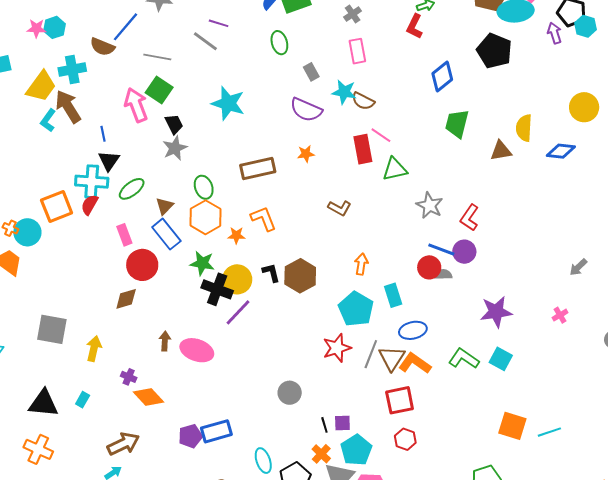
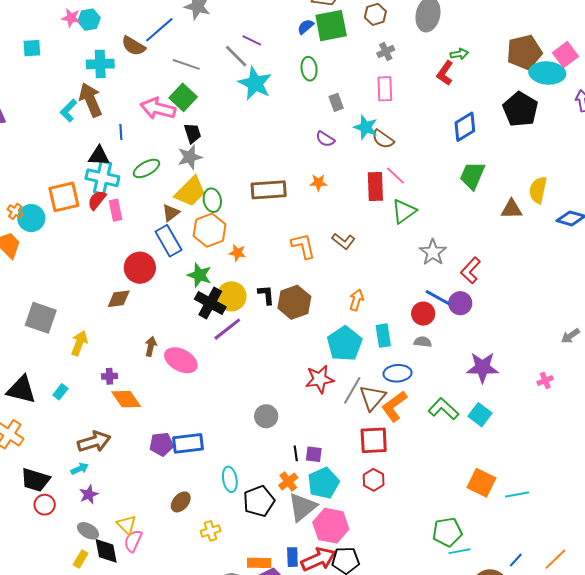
yellow trapezoid: (41, 86) -> (190, 192), moved
cyan star: (228, 103) -> (255, 83), moved
pink arrow: (136, 105) -> (158, 109), turned -64
purple semicircle: (306, 110) -> (325, 139), size x0.6
black triangle: (109, 161) -> (99, 156), moved, turned 50
green triangle: (395, 169) -> (404, 211), turned -32
green ellipse: (132, 189) -> (146, 168), moved
orange L-shape: (263, 219) -> (303, 246), moved
pink rectangle: (124, 235) -> (116, 210), moved
gray semicircle: (443, 274) -> (423, 342), moved
orange L-shape: (415, 363) -> (394, 406), turned -80
purple cross: (129, 377) -> (109, 376), turned -35

